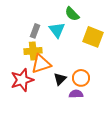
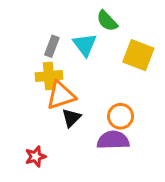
black triangle: (60, 79) -> (71, 118), moved
red star: (22, 80) -> (36, 157), moved, size x0.6
purple semicircle: (76, 94) -> (113, 140), size x1.5

